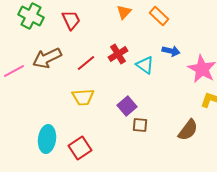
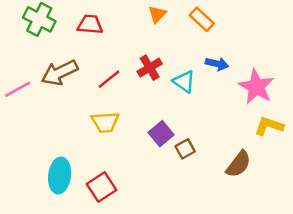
red trapezoid: (71, 20) -> (90, 24), turned -60
brown square: (140, 125) -> (185, 149), moved, turned -35

